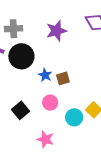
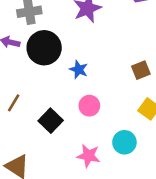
brown square: (63, 78) -> (141, 70), moved
cyan circle: (74, 117) -> (124, 142), moved

